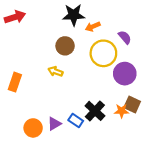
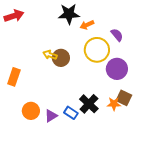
brown circle: (65, 46) -> (61, 58), moved
yellow arrow: (55, 71) -> (50, 55), moved
orange circle: (33, 128) -> (31, 111), moved

